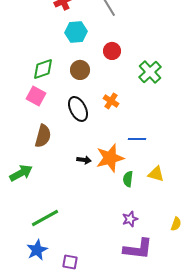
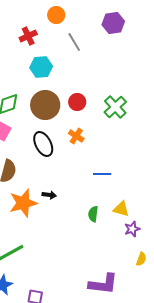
red circle: (112, 51) -> (77, 102), moved
brown circle: (80, 70) -> (45, 105), size x1.5
orange star: (110, 158) -> (23, 203), moved
purple star: (130, 219) -> (132, 229), moved

